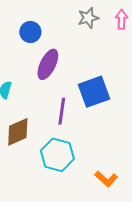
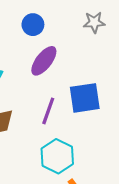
cyan hexagon: (57, 155) -> (57, 156), moved

